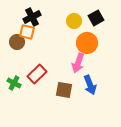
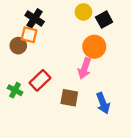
black cross: (32, 17) -> (35, 18), turned -30
yellow circle: (74, 21) -> (83, 12), moved
blue arrow: (90, 85) -> (103, 103), moved

